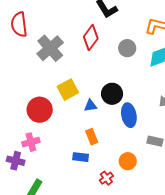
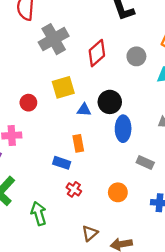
red diamond: (91, 38) -> (97, 53), moved
red circle: (40, 110) -> (28, 103), size x0.6
orange circle: (128, 161) -> (118, 192), moved
red cross: (106, 178) -> (74, 189), moved, turned -32

